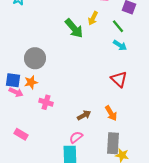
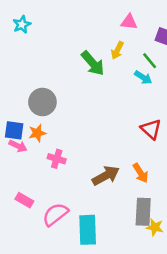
cyan arrow: (120, 45) -> (143, 77), moved
brown arrow: (84, 115) -> (106, 176), size x1.5
pink semicircle: (76, 137) -> (55, 214), moved, size x1.5

